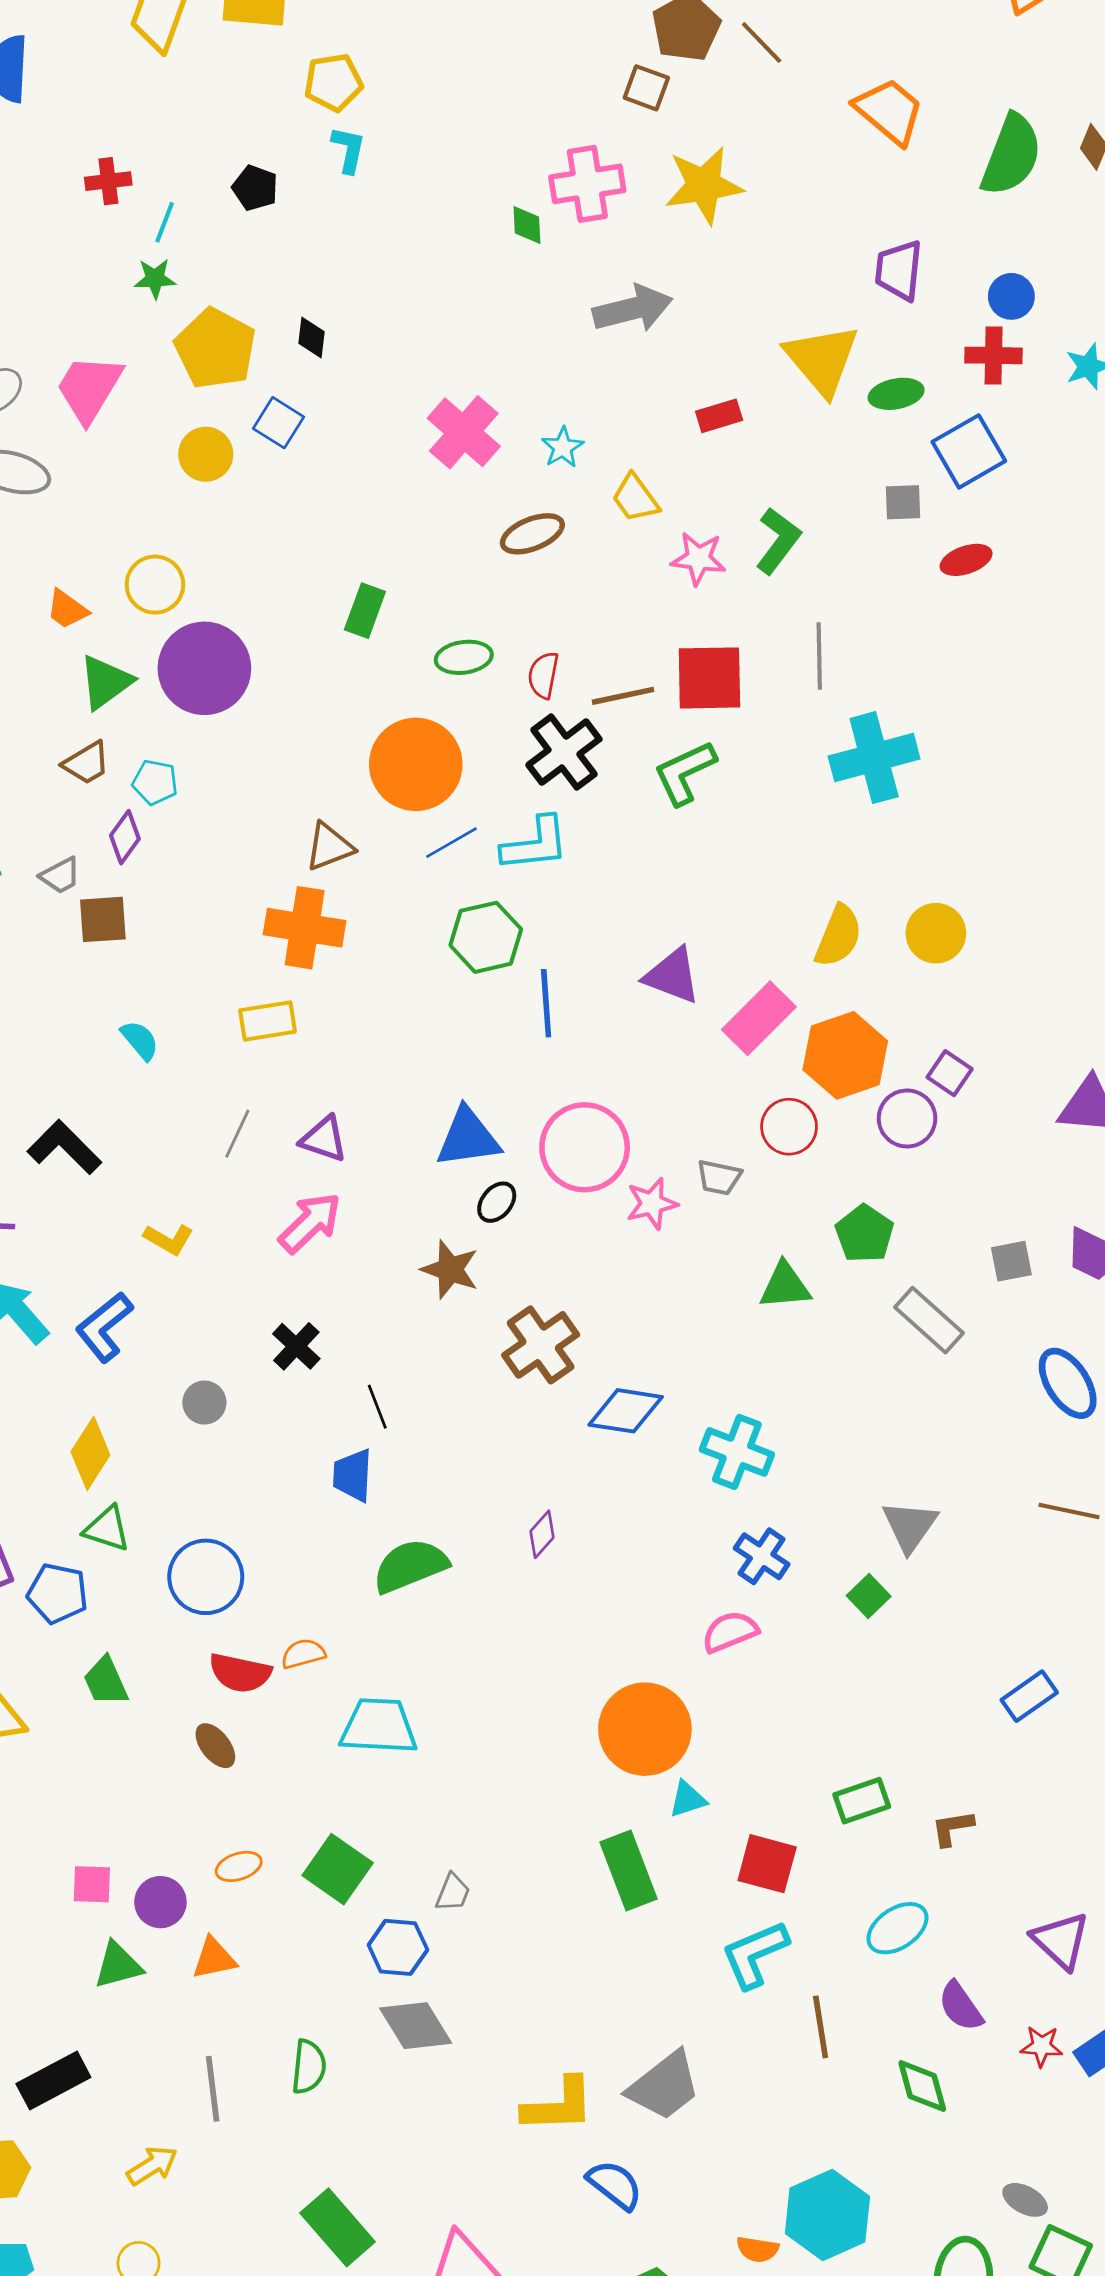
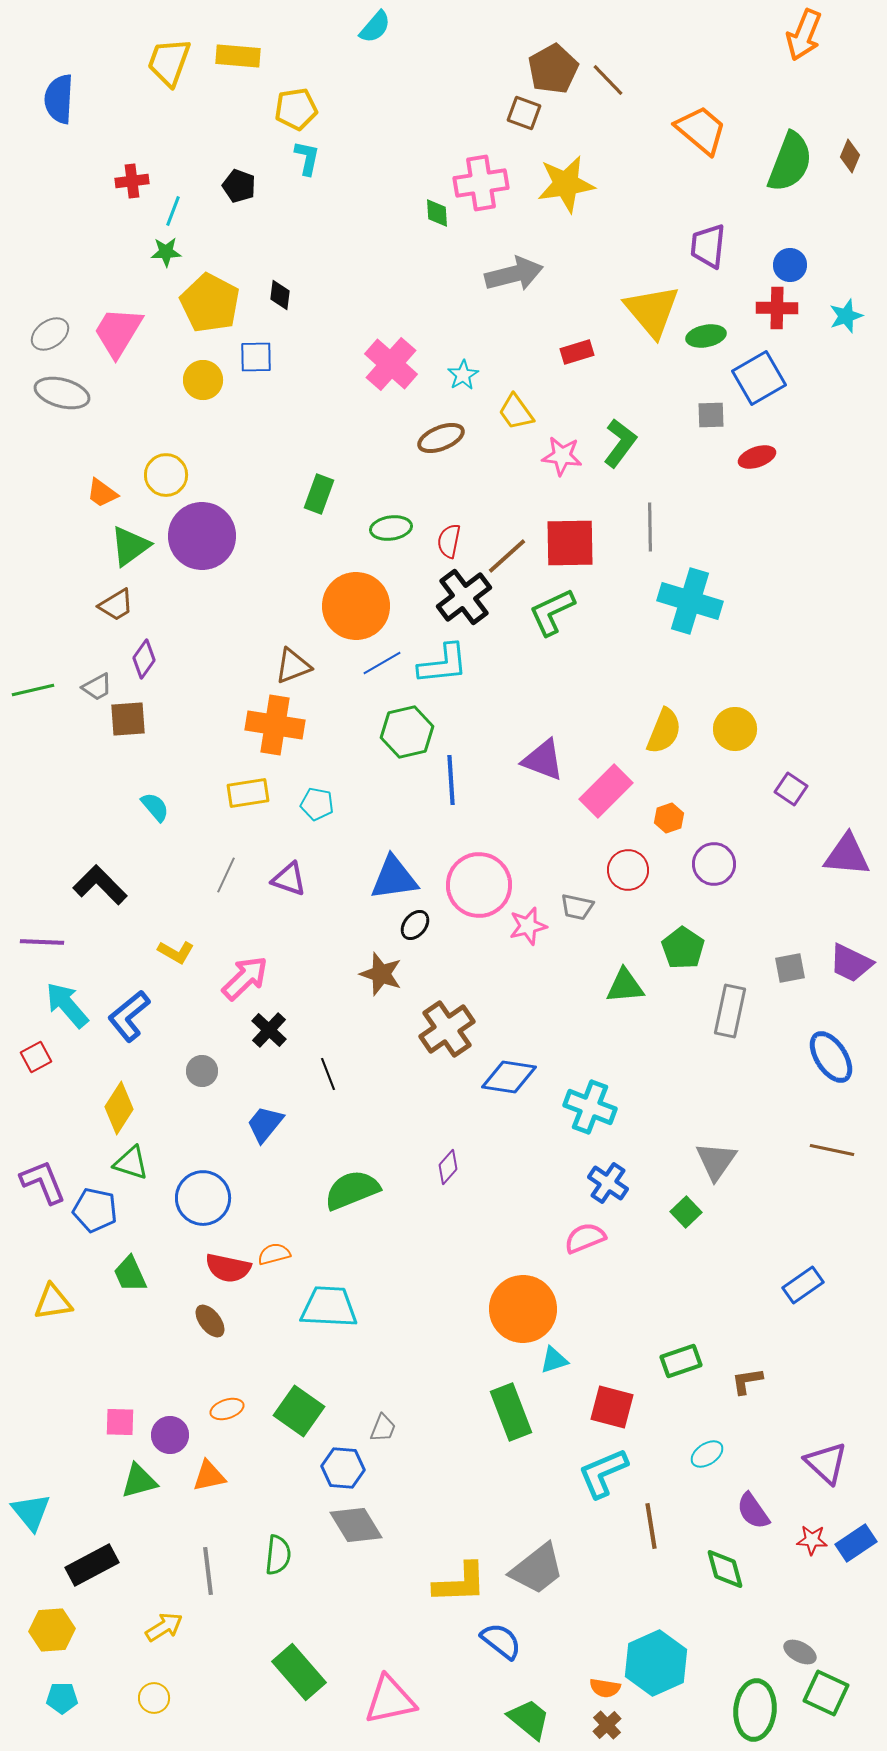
blue square: (279, 423) -> (256, 357), turned -33
brown line: (623, 696) -> (507, 556), turned -30
cyan cross: (874, 758) -> (690, 601), turned 32
cyan pentagon: (155, 782) -> (317, 804), moved
orange hexagon: (845, 1055) -> (669, 818), size x0.5
purple square: (950, 1073) -> (791, 789), moved
pink arrow: (310, 1223) -> (245, 978), moved
gray rectangle: (929, 1320) -> (730, 1011), turned 60
blue trapezoid: (353, 1475) -> (265, 1124), moved, turned 36
cyan ellipse: (897, 1928) -> (707, 1454), size x0.7

